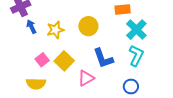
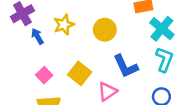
yellow star: (55, 30) -> (64, 25), moved
pink square: (42, 60) -> (44, 75), moved

